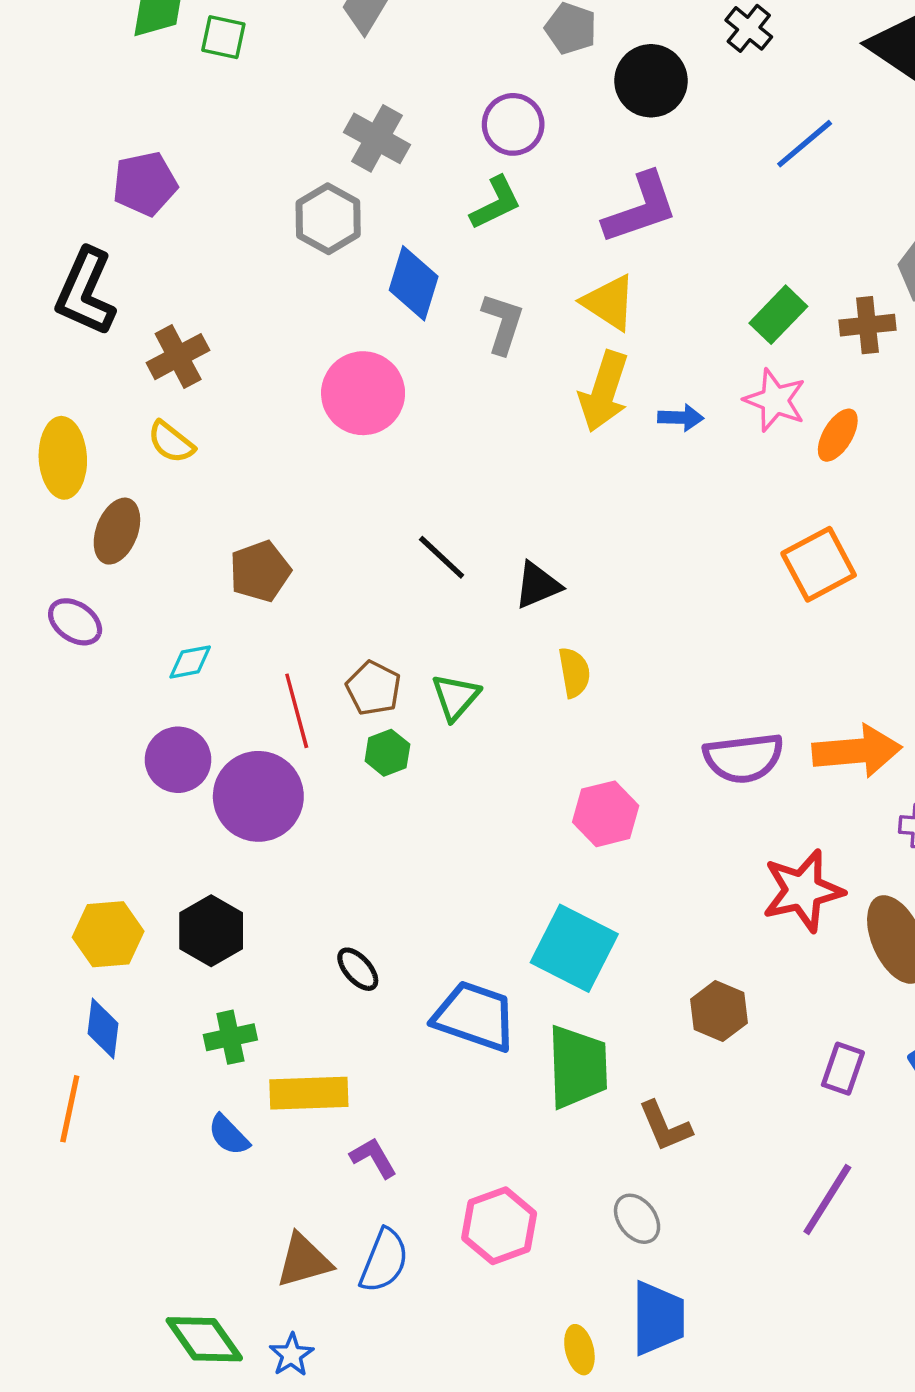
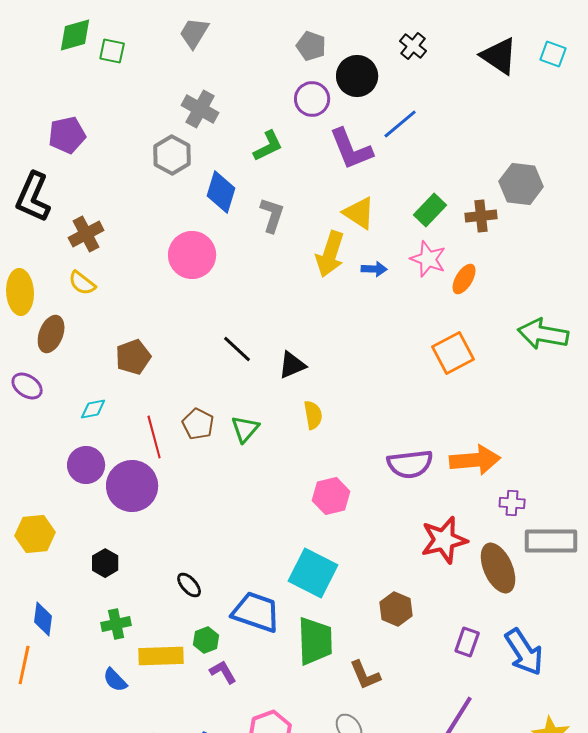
purple circle: (513, 124) -> (312, 99), moved
blue line: (805, 144) -> (400, 124), moved
purple L-shape: (641, 208) -> (351, 149), turned 87
yellow triangle: (609, 302) -> (359, 213), moved
green hexagon: (387, 753) -> (206, 640), moved
black hexagon: (211, 931) -> (105, 563), size x0.7
yellow hexagon: (108, 934) -> (35, 534), moved
purple L-shape: (373, 1158) -> (223, 672), moved

